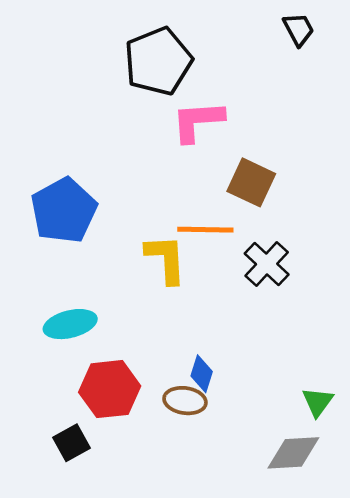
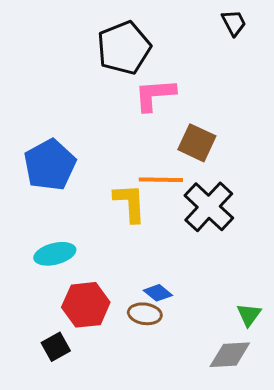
black cross: (267, 264) -> (209, 207), size x1.4
blue diamond: (202, 374) -> (158, 293), turned -68

